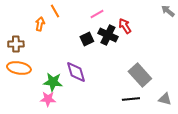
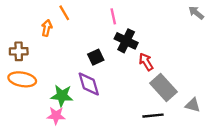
pink line: (97, 14) -> (113, 16), turned -72
red arrow: (125, 26) -> (146, 62), moved
black square: (87, 39) -> (96, 57), moved
gray triangle: (165, 99) -> (193, 105), moved

